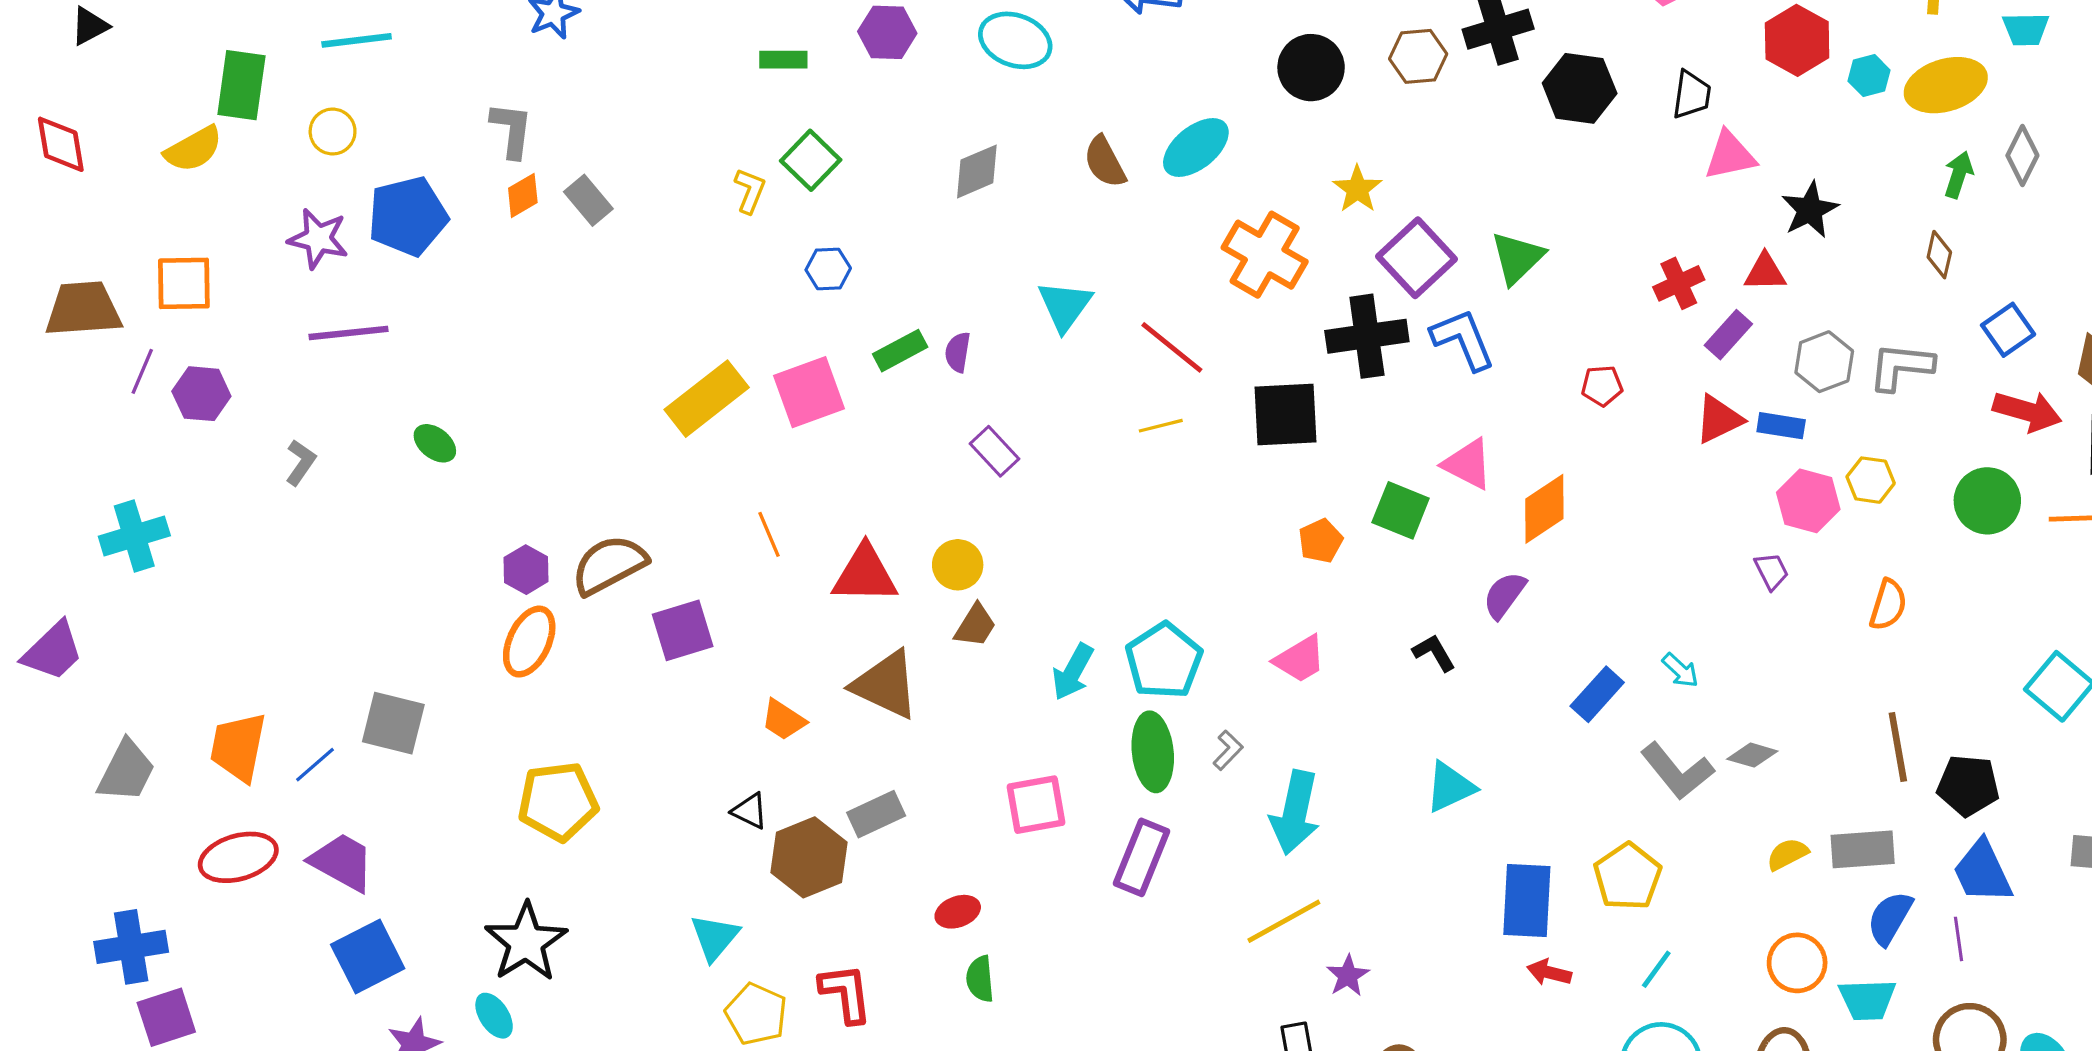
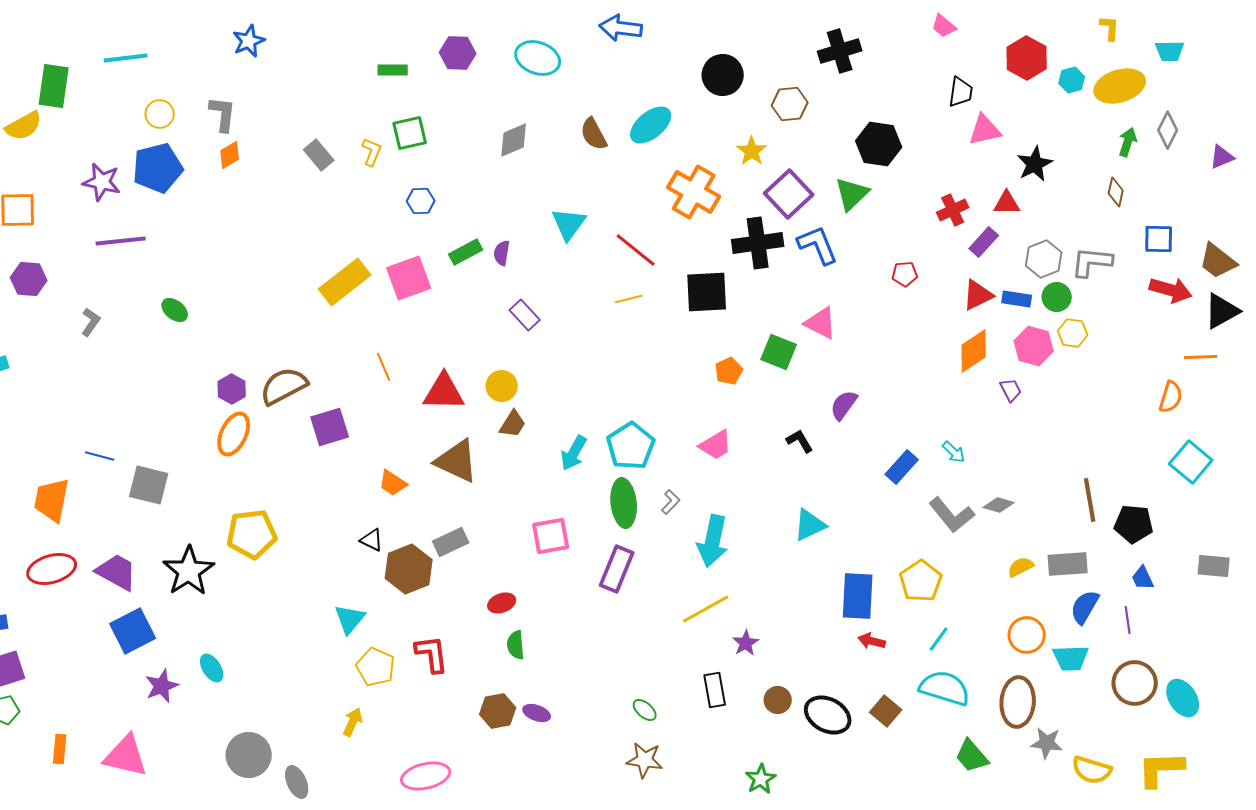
brown hexagon: (1418, 56) -> (790, 104), moved
black hexagon: (1580, 88) -> (879, 144), moved
yellow circle: (333, 132) -> (160, 114), moved
green square: (811, 160) -> (410, 133), turned 33
gray rectangle: (588, 200) -> (319, 155), moved
blue square: (2008, 330) -> (1159, 239), turned 36
green circle: (1987, 501) -> (1057, 297), moved, size x0.7
orange diamond: (1544, 509) -> (974, 351), moved
orange semicircle: (1888, 605) -> (1171, 397), moved
blue line: (315, 765) -> (100, 456), moved, turned 56
blue trapezoid: (1983, 872) -> (1143, 578), size x0.6
black star: (526, 942) -> (189, 571), moved

